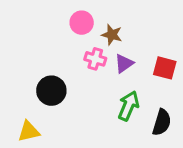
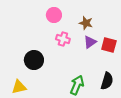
brown star: (112, 35) -> (86, 23), moved
purple triangle: (124, 63) -> (90, 42), moved
green arrow: (128, 106) -> (77, 85), moved

